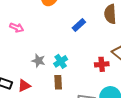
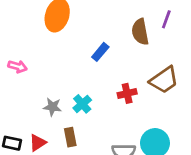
red cross: (102, 64) -> (127, 93), moved
brown rectangle: (58, 82) -> (70, 137), moved

